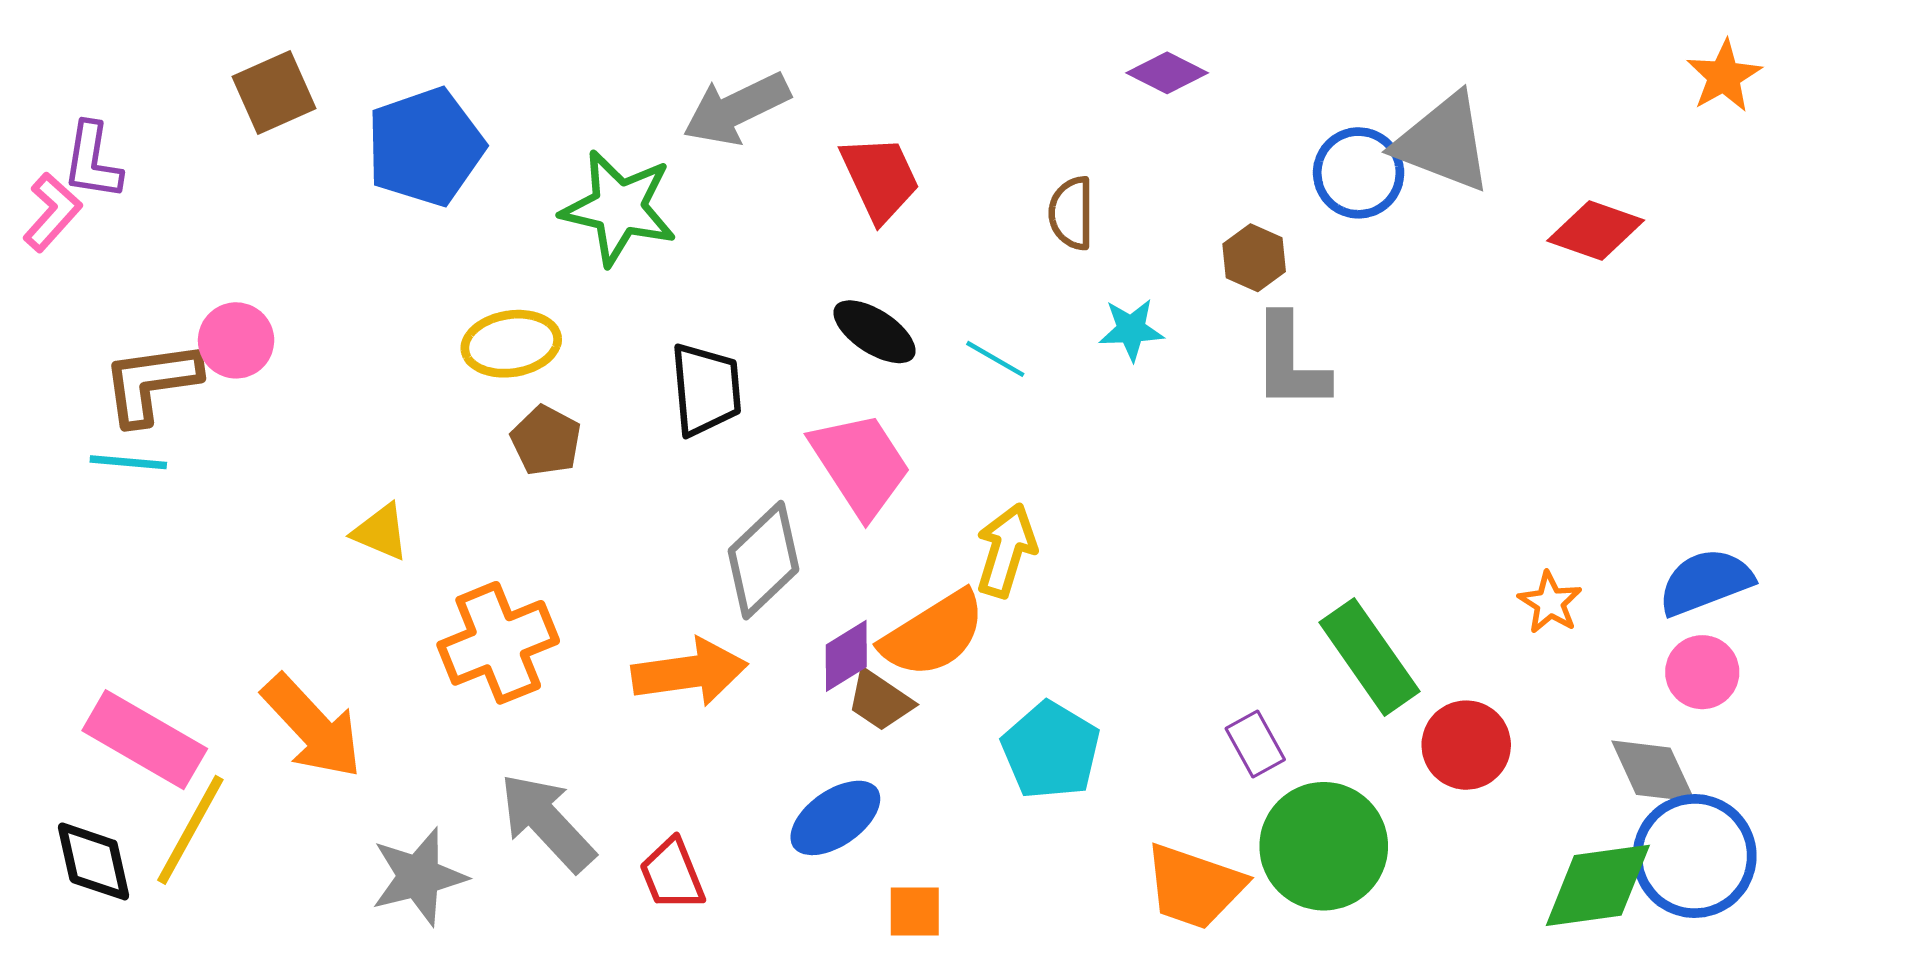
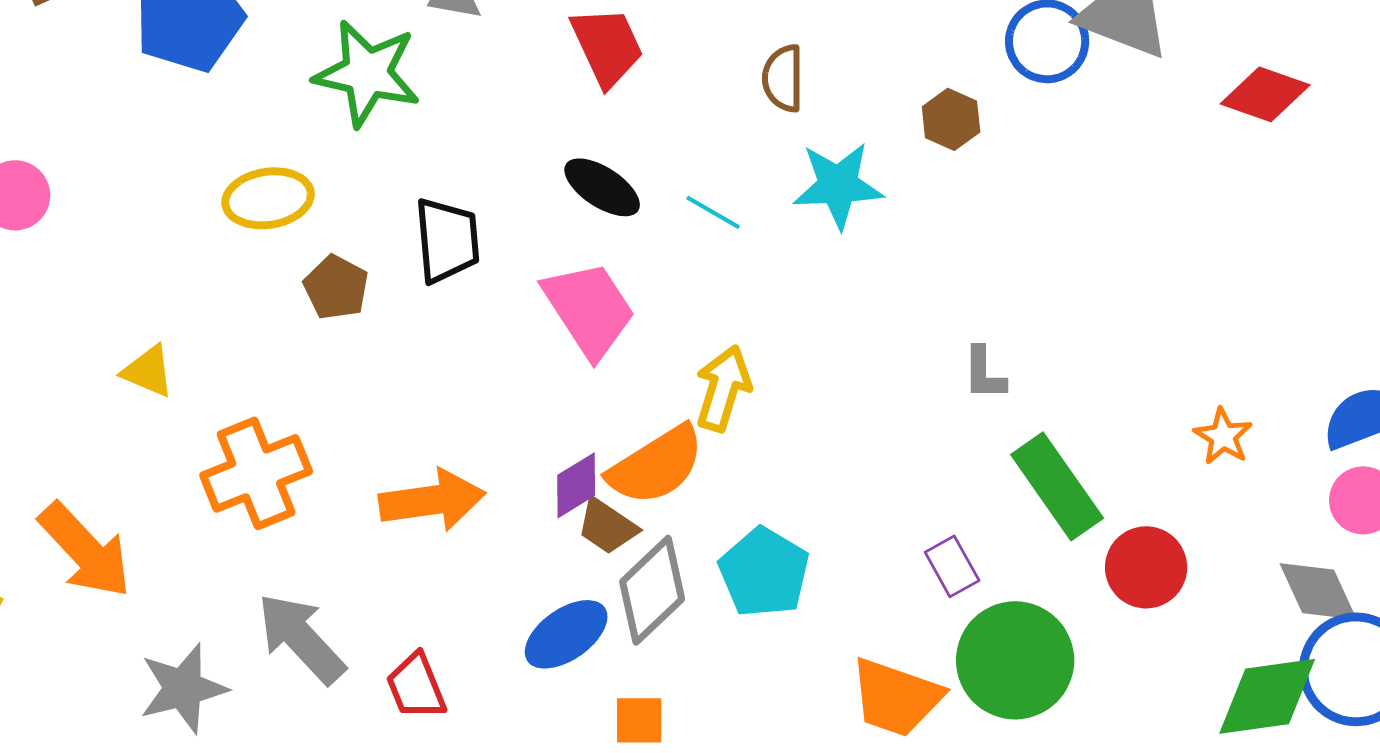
cyan star: (1131, 330) -> (838, 185), size x1.5
gray L-shape: (1290, 362) -> (984, 373), moved, size x0.6
brown pentagon: (546, 441) -> (336, 287), moved
gray diamond: (764, 560) -> (652, 590), moved

